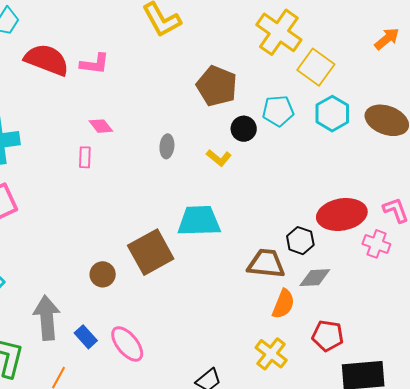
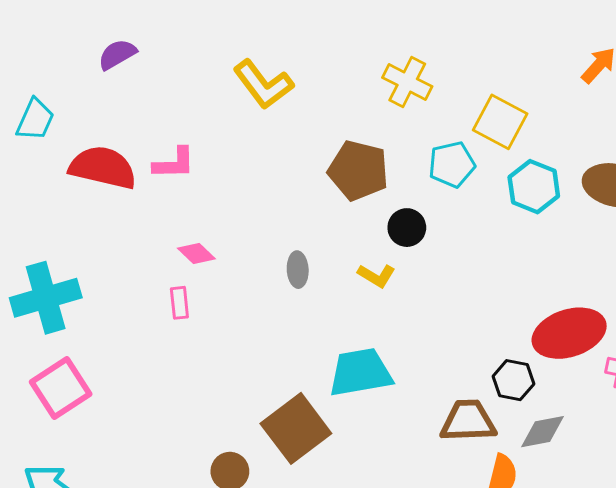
yellow cross: (279, 32) -> (407, 82), moved, size x0.7
cyan pentagon: (278, 111) -> (452, 164), moved

